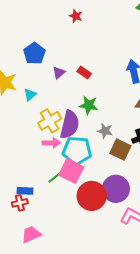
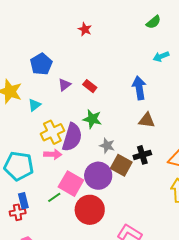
cyan pentagon: (77, 151) -> (19, 166), moved
green line: (54, 178) -> (54, 197), moved
purple circle: (116, 189) -> (98, 176), moved
blue rectangle: (25, 191) -> (23, 201), turned 70

